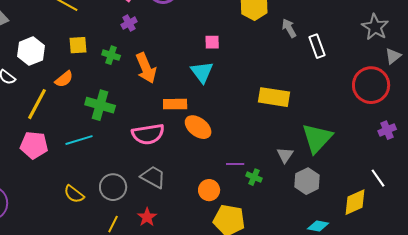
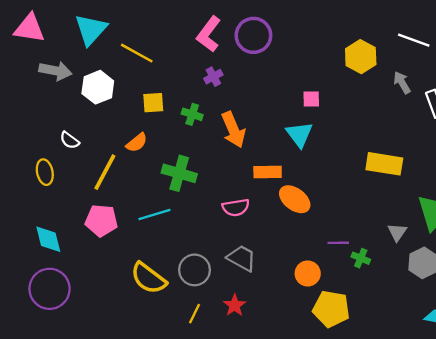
white hexagon: (31, 51) -> (98, 87), moved
pink semicircle: (148, 134) -> (236, 207), size x0.7
yellow semicircle: (74, 194) -> (149, 278), size x1.5

